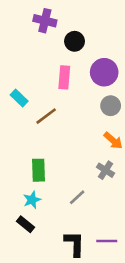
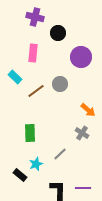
pink rectangle: (64, 77) -> (33, 53), moved
gray circle: (111, 106) -> (60, 84), moved
cyan star: (32, 200) -> (36, 164), moved

